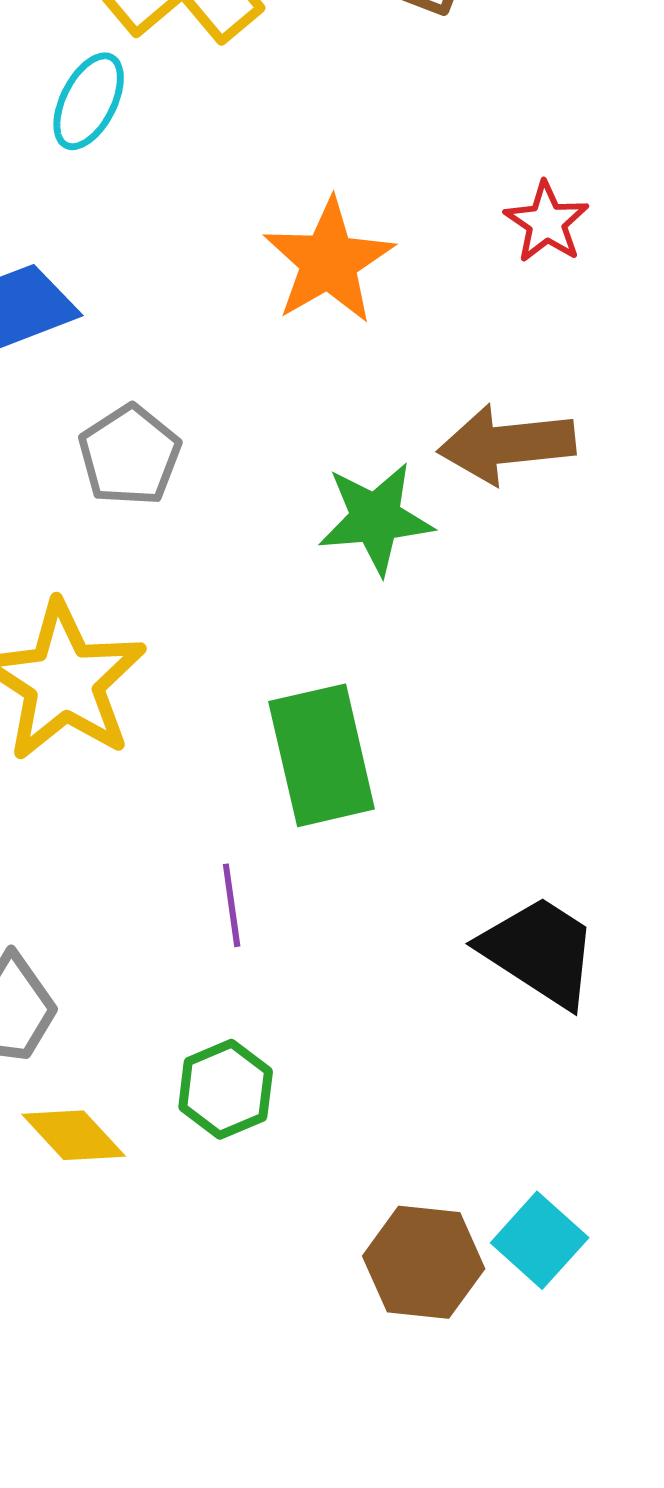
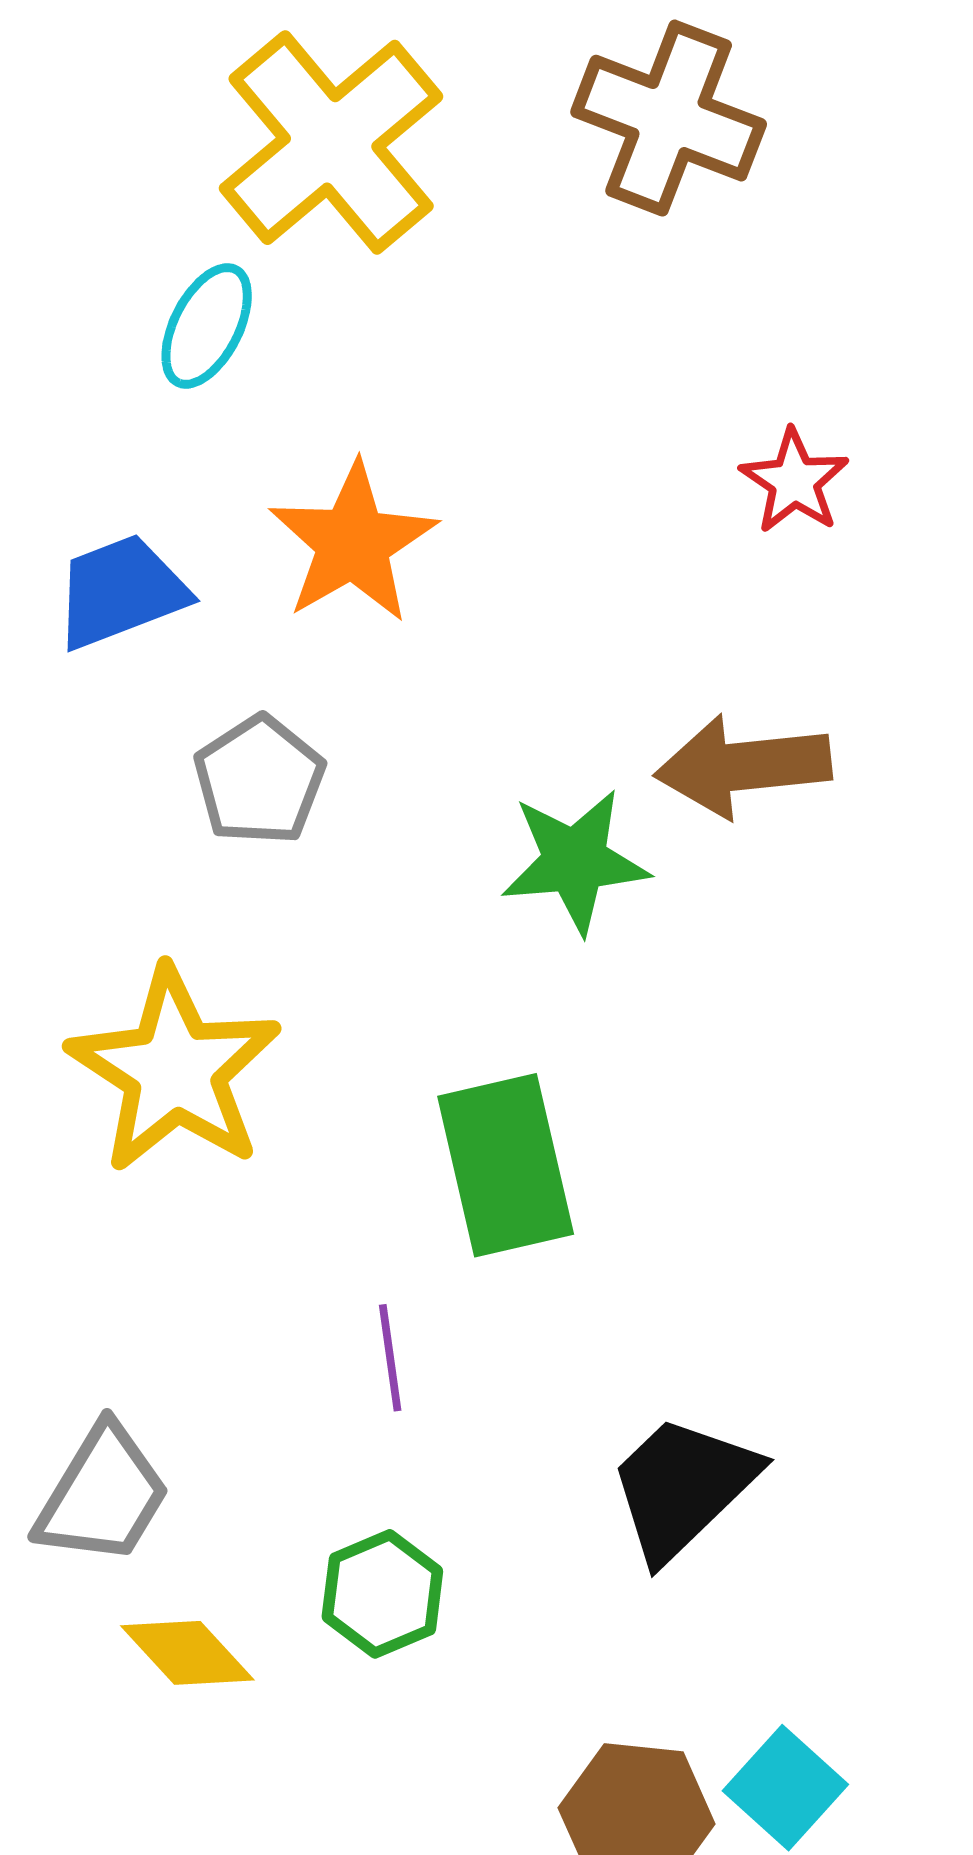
orange star: (329, 261) -> (353, 543), moved
black trapezoid: (540, 951) -> (683, 1487), moved, turned -77

